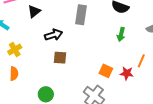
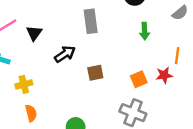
yellow cross: (15, 49) -> (24, 84), turned 32
brown square: (60, 58) -> (95, 73), moved
orange square: (106, 71) -> (139, 79), turned -32

